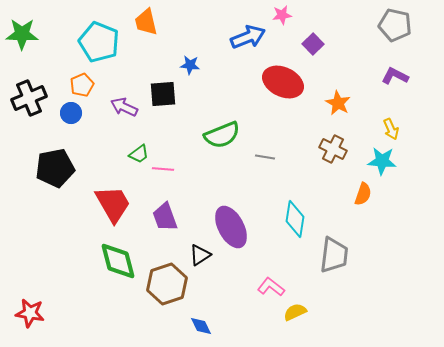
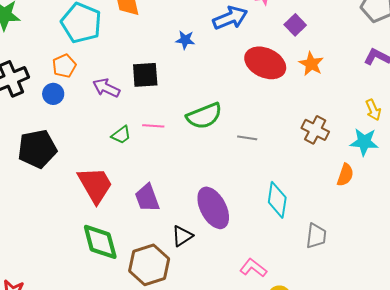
blue star: (190, 65) -> (185, 40), moved
orange star: (338, 103) -> (311, 64), moved
pink line: (163, 169) -> (153, 126), moved
gray trapezoid: (334, 255) -> (316, 236), size x0.7

